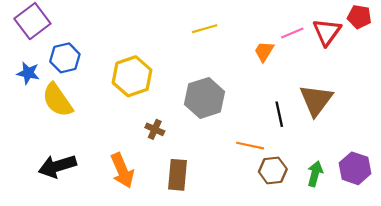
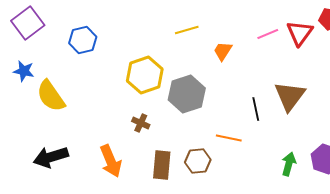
orange trapezoid: (264, 51) -> (223, 51), moved
blue hexagon: (65, 58) -> (83, 40), moved
yellow hexagon: (132, 76) -> (145, 75), moved
brown hexagon: (273, 170) -> (198, 161), moved

